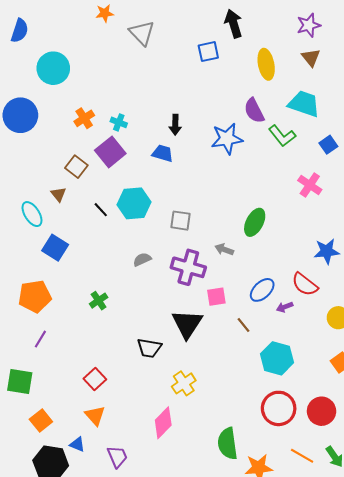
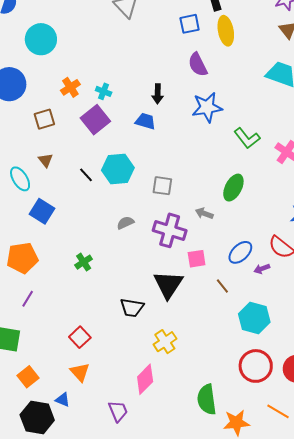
yellow ellipse: (266, 64) -> (226, 31), moved
purple semicircle: (254, 111) -> (198, 65), moved
green L-shape: (282, 136) -> (247, 138), moved
brown square: (76, 167) -> (44, 119), moved, turned 35
purple trapezoid: (117, 457) -> (118, 411), moved

